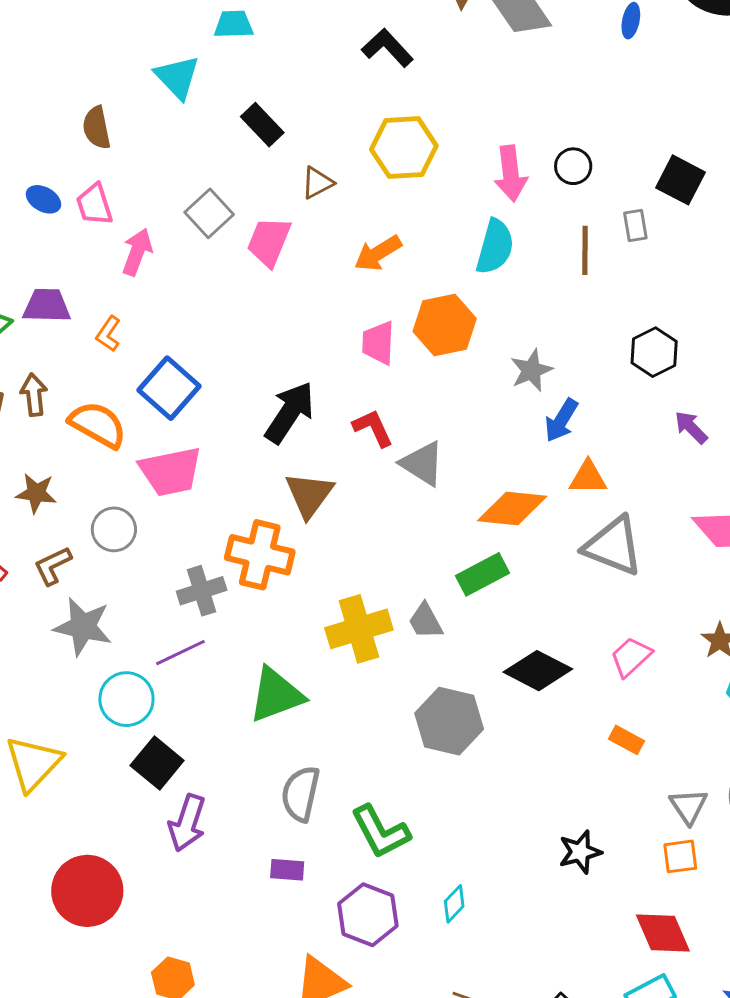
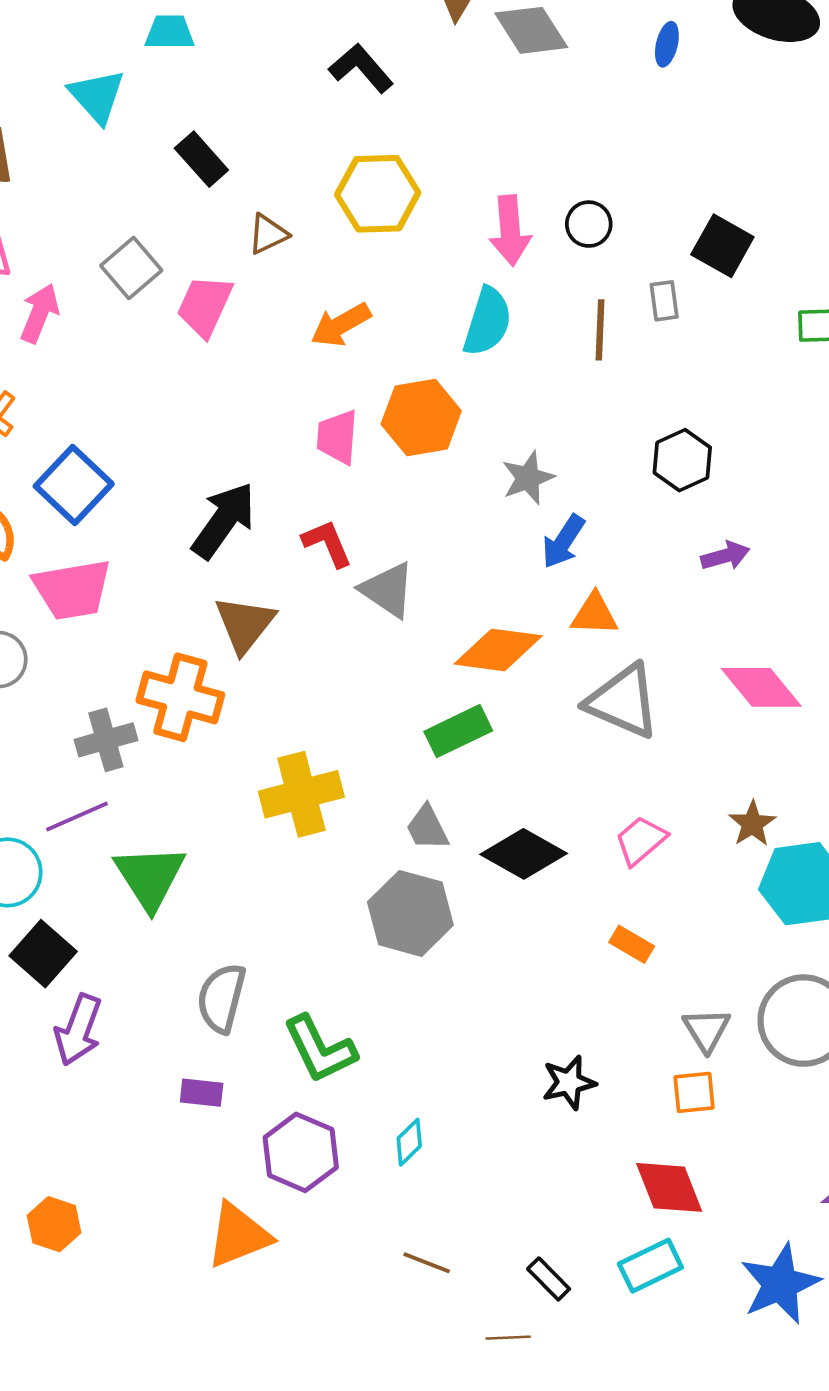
purple arrow: (691, 427) -> (725, 556), turned 117
gray trapezoid: (426, 621) -> (427, 828), moved
green triangle: (276, 695) -> (150, 877), moved, turned -44

